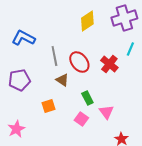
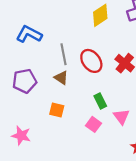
brown triangle: (62, 80) -> (61, 78), moved
orange square: (48, 106) -> (57, 110), turned 32
pink star: (16, 129) -> (21, 136), turned -30

